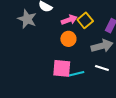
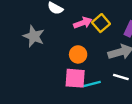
gray star: (27, 19) -> (34, 36), moved
orange circle: (68, 39) -> (78, 54), moved

